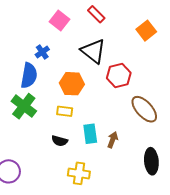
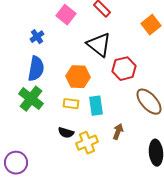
blue cross: (42, 52) -> (37, 37), moved
cyan rectangle: (90, 134) -> (96, 106), moved
yellow cross: (79, 173) -> (87, 143), moved, turned -30

